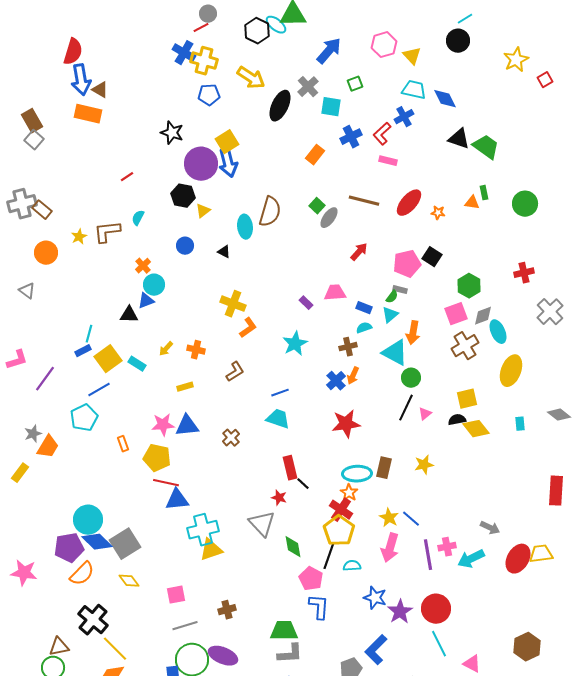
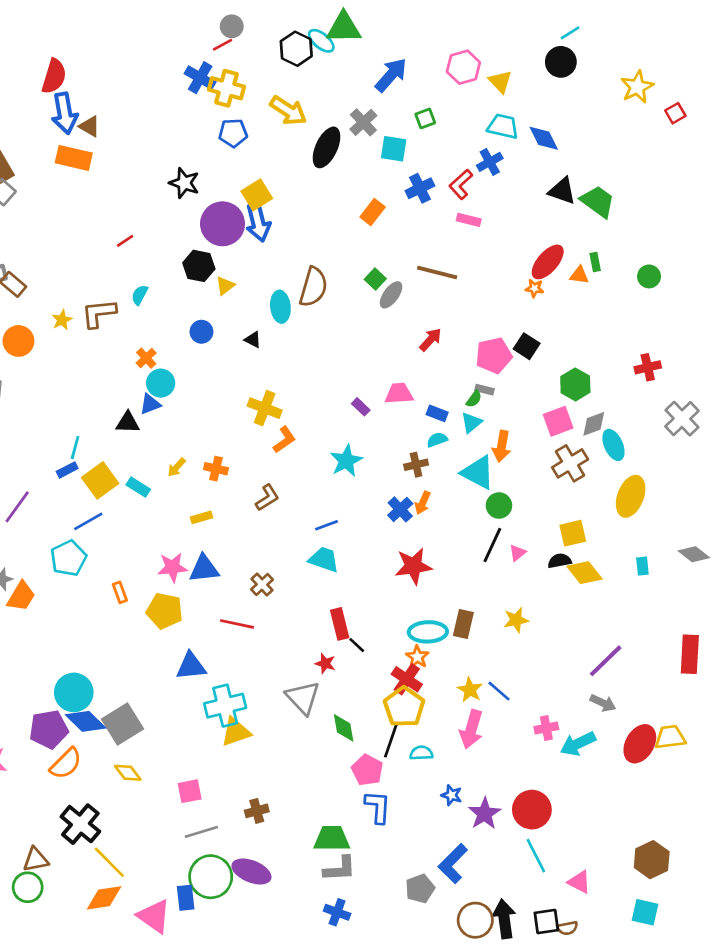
red ellipse: (409, 203) -> (548, 262), moved
green circle: (525, 204) -> (649, 276), size x0.7
red line: (166, 483) -> (237, 624), moved
purple line: (428, 555) -> (606, 661), moved, turned 56
blue star: (375, 598) -> (452, 795), size x0.7

